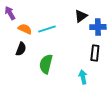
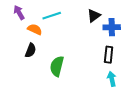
cyan line: (47, 29) -> (52, 16), moved
cyan arrow: (83, 77) -> (112, 79), moved

